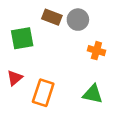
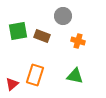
brown rectangle: (52, 17) -> (42, 36), moved
red triangle: (15, 78) -> (12, 84), moved

